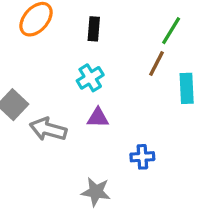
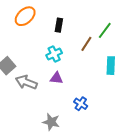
brown line: (156, 63) -> (86, 44), moved
blue cross: (142, 157) -> (81, 104), turned 32

